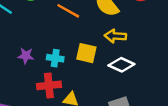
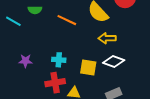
yellow square: (86, 53) -> (88, 67), moved
purple star: (26, 56) -> (26, 61), moved

